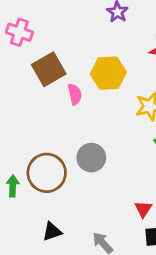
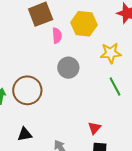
gray circle: (91, 158) -> (68, 68), moved

